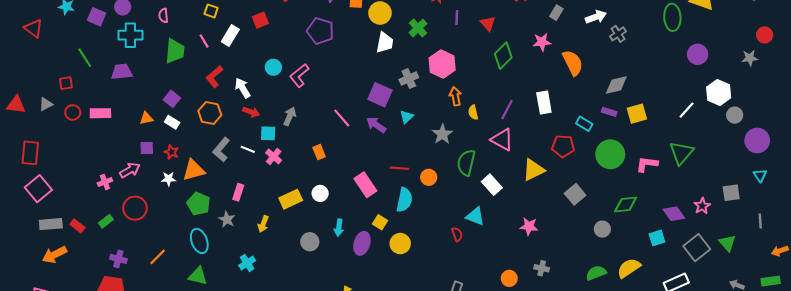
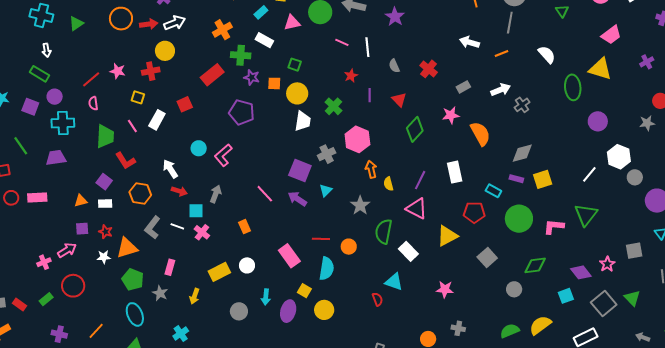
gray rectangle: (556, 13) -> (463, 87), turned 32
red L-shape: (214, 77) -> (125, 161), moved, turned -80
white rectangle: (172, 122) -> (105, 204), turned -32

